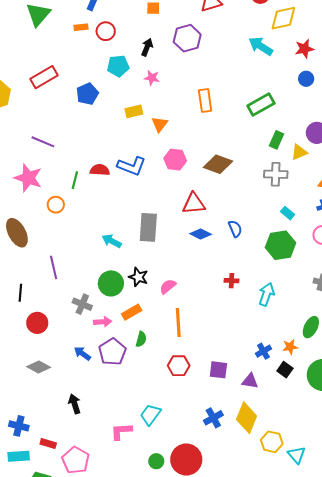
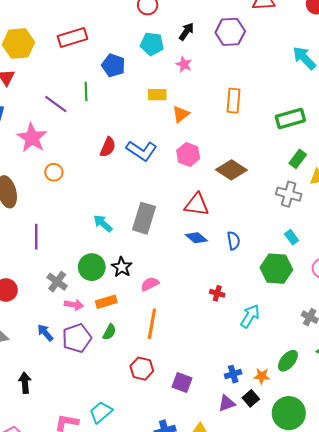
blue pentagon: (87, 94) -> (113, 65), turned 30
red semicircle: (100, 170) -> (108, 147), turned 96
green line: (75, 180) -> (86, 91), moved, turned -30
purple triangle: (250, 381) -> (227, 403), moved, turned -42

